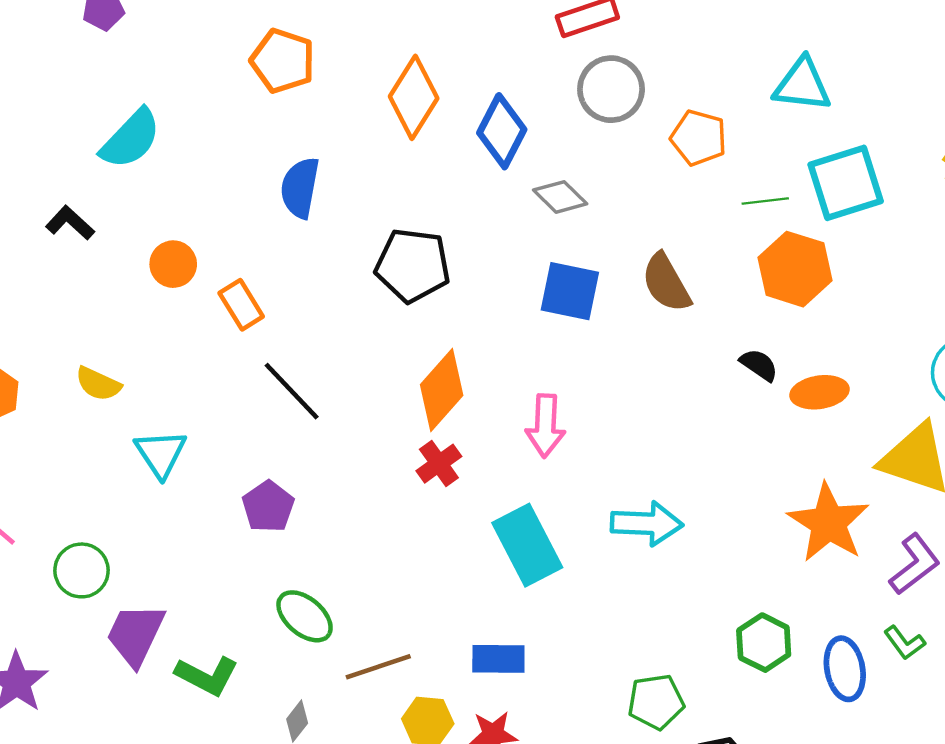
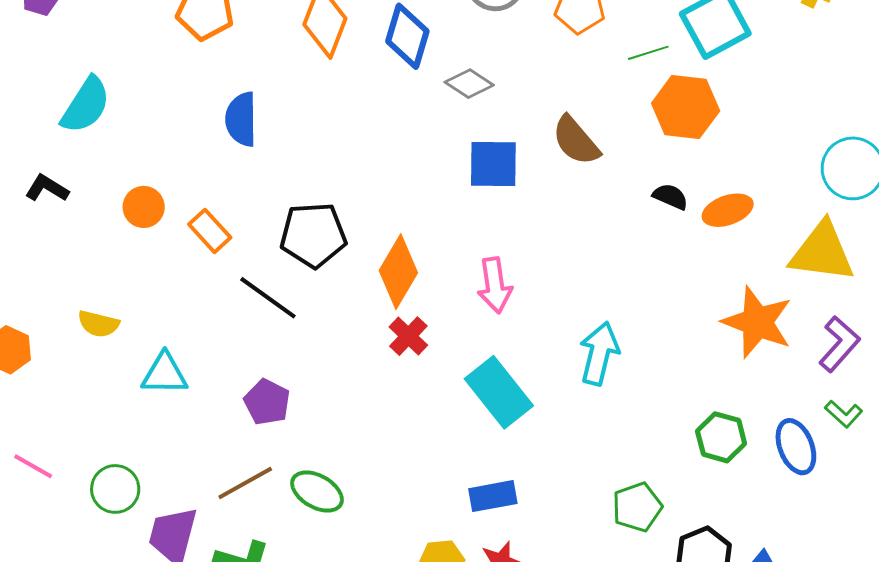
black pentagon: (413, 265) -> (313, 235), moved
cyan triangle: (161, 453) -> (165, 374), turned -45
cyan arrow: (647, 524) -> (599, 353), turned -68
brown line: (378, 667) -> (245, 483), moved

